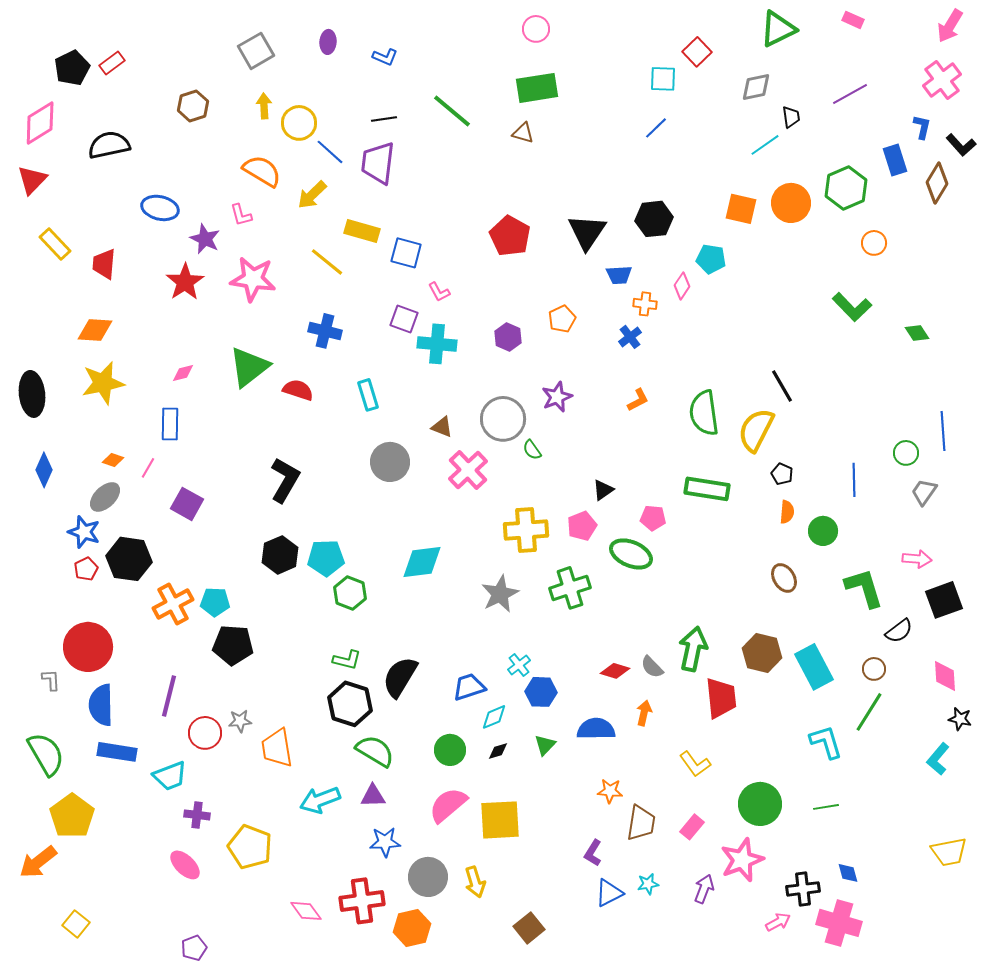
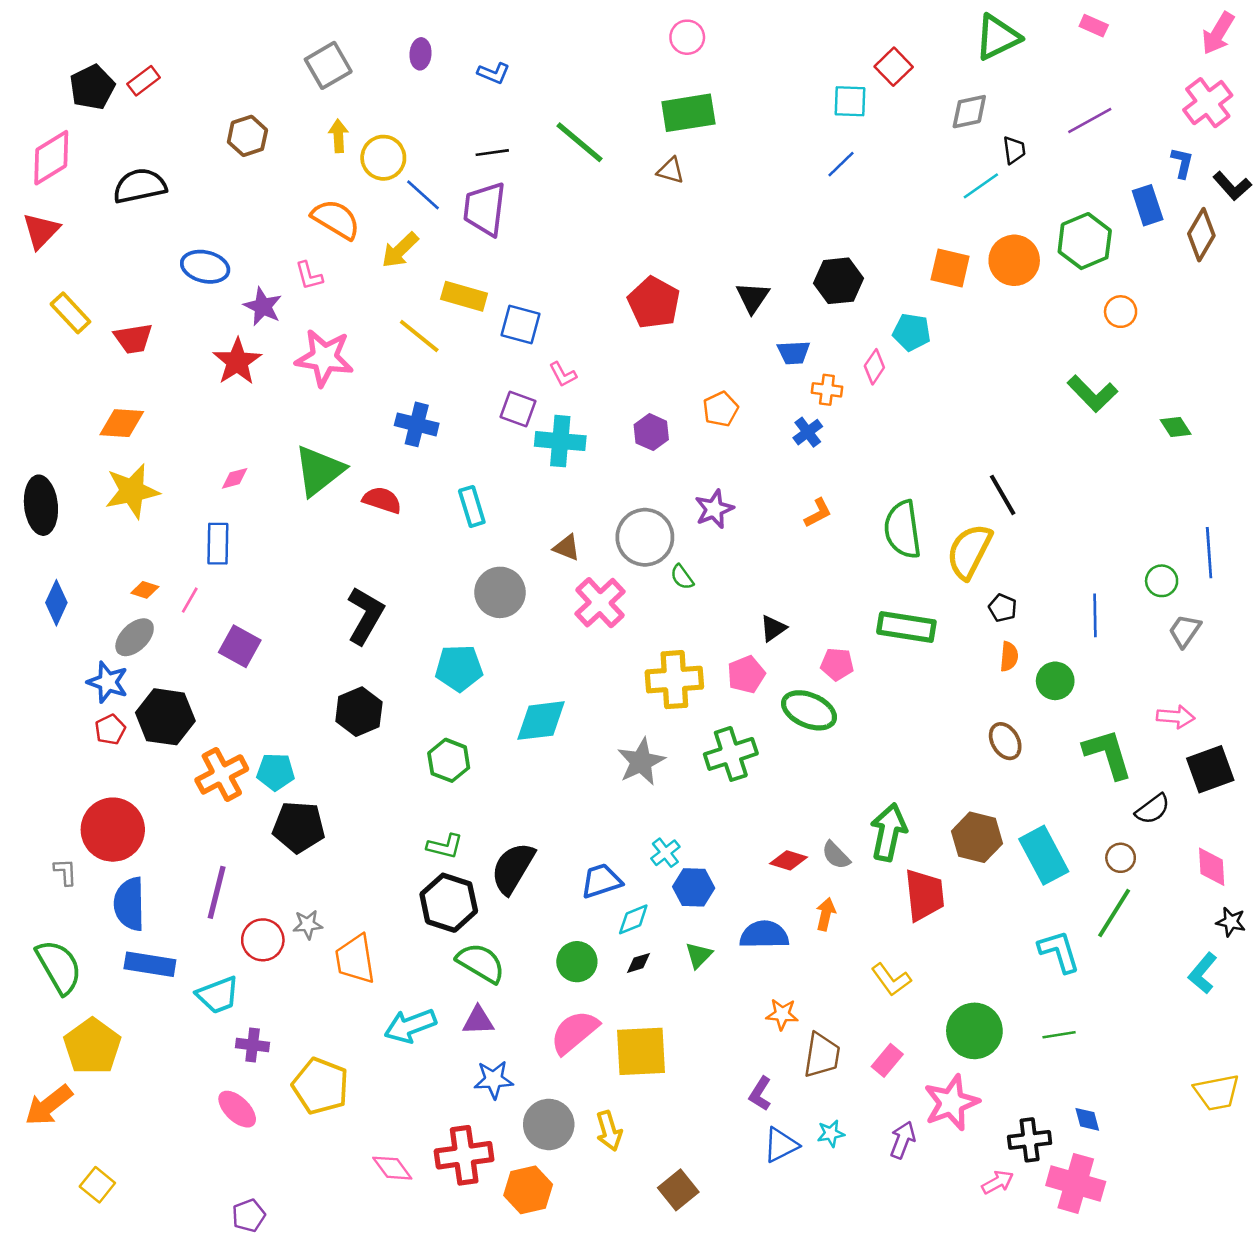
black triangle: (587, 232) -> (753, 297), size x0.7
red trapezoid: (104, 264) -> (133, 339), turned -104
cyan pentagon: (326, 558) -> (459, 668), moved

